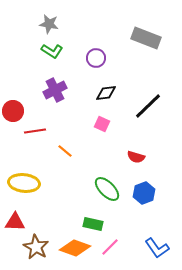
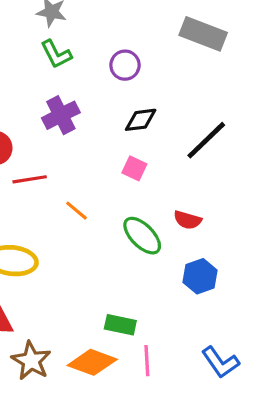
green L-shape: (52, 51) -> (56, 54), turned 30
green ellipse: (107, 189) -> (142, 236), moved
pink line: (110, 247) -> (147, 361), turned -48

